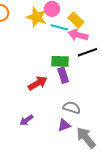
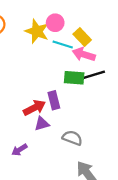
green rectangle: (60, 61) -> (74, 78), moved
purple rectangle: (63, 75) -> (54, 100), moved
purple triangle: (64, 125) -> (42, 124), moved

